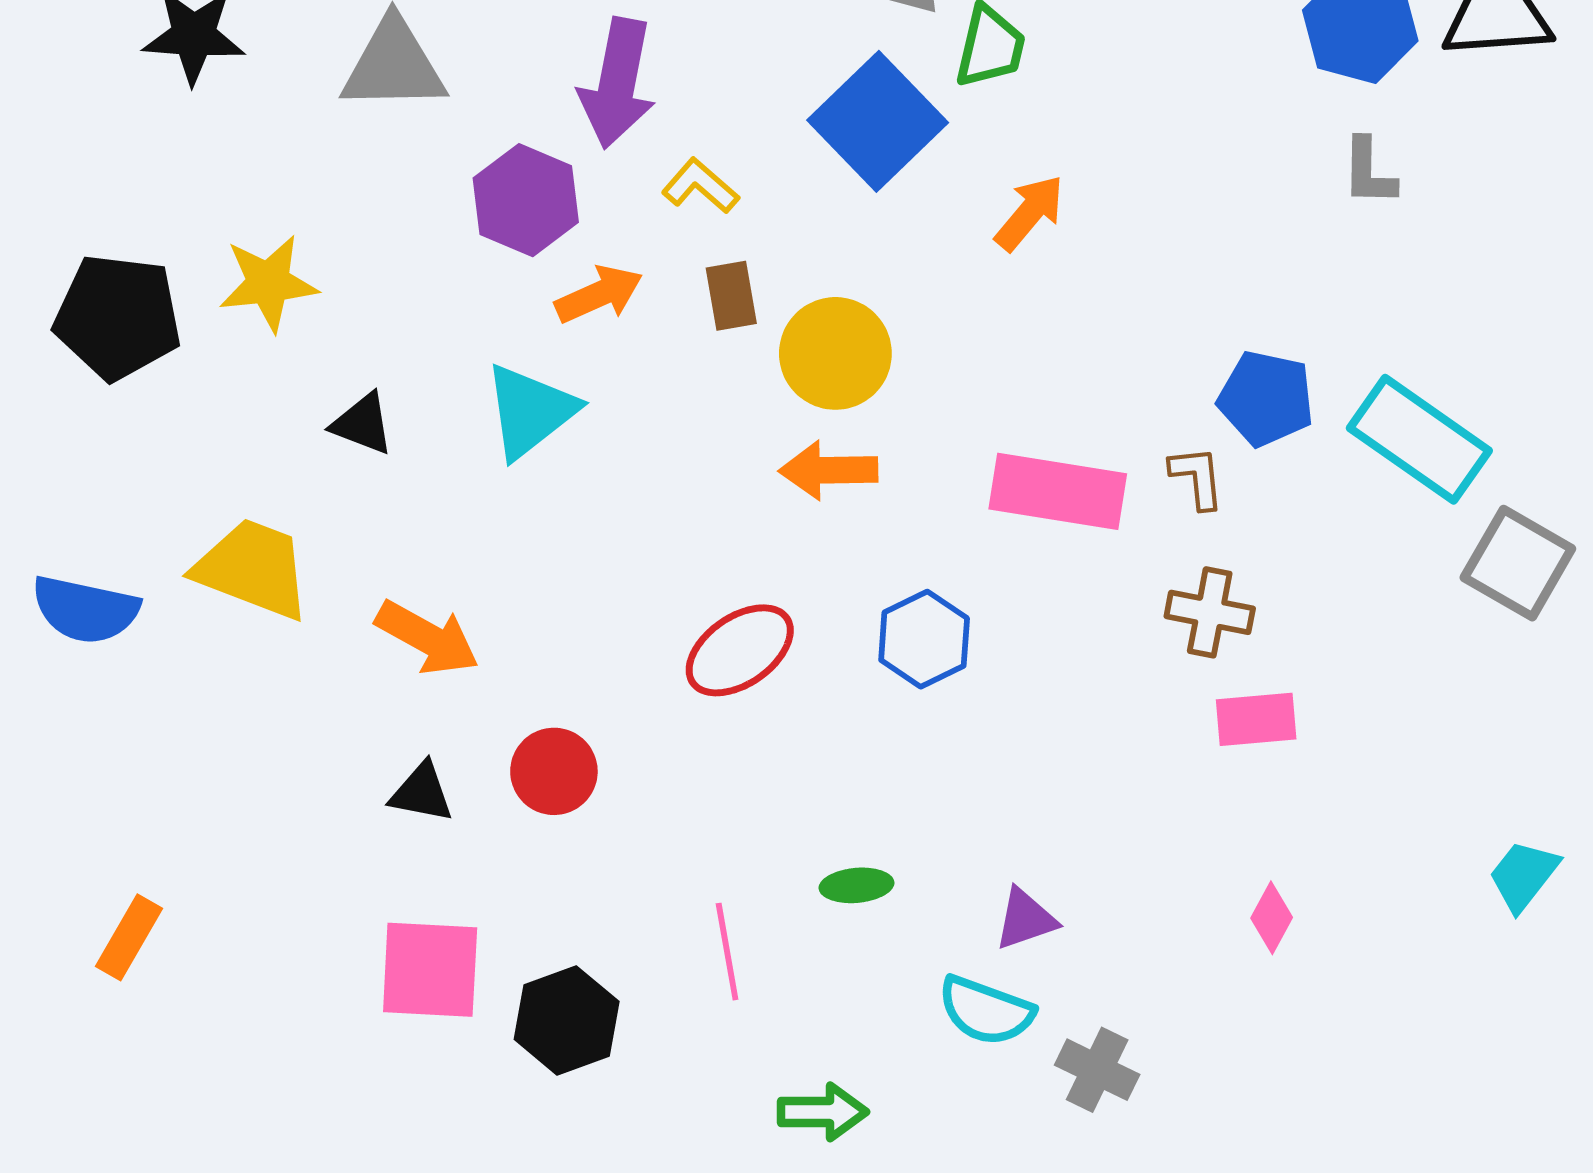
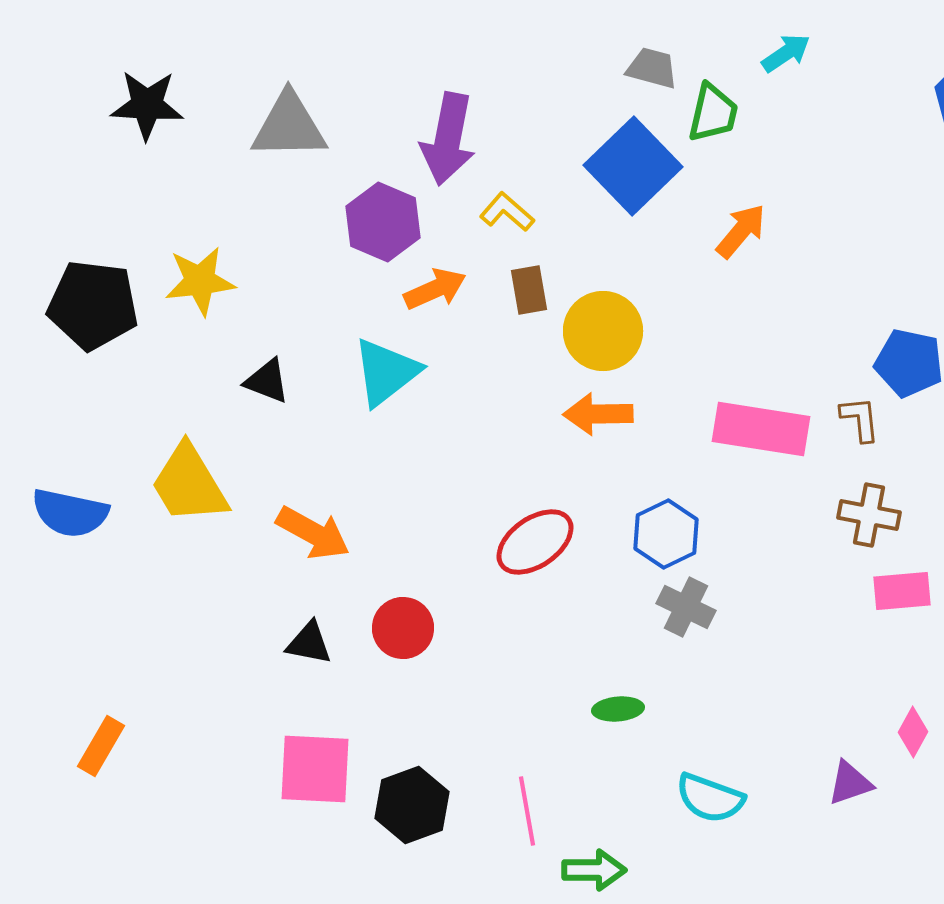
yellow trapezoid: (253, 569) -> (189, 484), turned -142
purple triangle: (1025, 919) -> (850, 783), moved
pink line: (727, 952) -> (527, 811), moved
gray cross: (1097, 1070) -> (686, 607), moved

